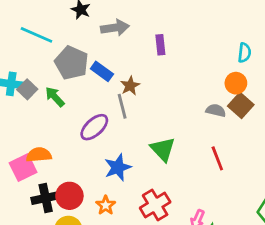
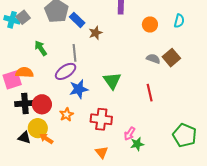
orange circle: (236, 83) -> (150, 24), moved
gray square: (27, 89) -> (23, 17), moved
green arrow: (55, 97) -> (41, 48), moved
gray line: (122, 106) -> (74, 53), moved
purple ellipse: (94, 127) -> (66, 71), moved
red cross: (155, 205) -> (101, 119), turned 30

